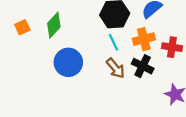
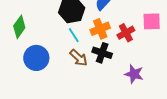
red cross: (172, 47) -> (126, 33), turned -30

